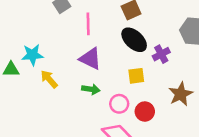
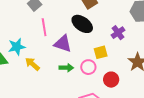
pink line: (88, 24) -> (44, 27), moved
black ellipse: (134, 40) -> (82, 24), moved
pink circle: (119, 104) -> (88, 67), moved

